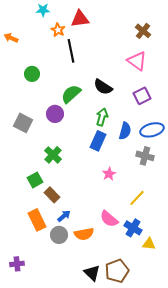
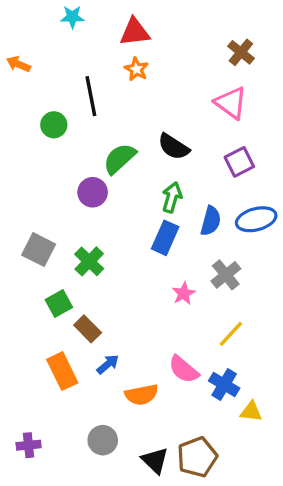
orange star: (58, 30) -> (136, 69), moved
black line: (71, 51) -> (91, 96), moved
gray square: (23, 123) -> (39, 250), moved
gray cross: (145, 156) -> (226, 275), moved, turned 36
gray circle: (59, 235) -> (103, 440), moved

